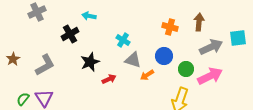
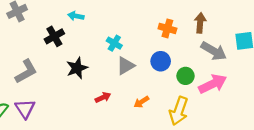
gray arrow: (211, 47) -> (214, 51), turned 55
gray triangle: (133, 60) -> (126, 66), turned -48
orange arrow: (147, 75) -> (141, 102), moved
red arrow: (109, 79) -> (103, 97), moved

